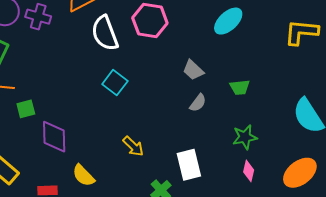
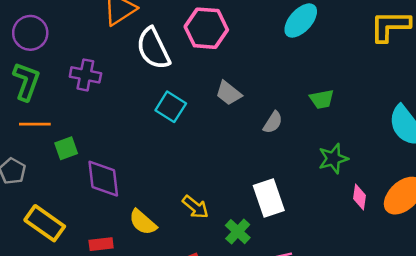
purple cross: (38, 17) -> (85, 75), moved
gray trapezoid: (193, 70) -> (229, 93), moved
yellow arrow: (133, 146) -> (195, 207), moved
pink diamond: (249, 171) -> (359, 197), moved

